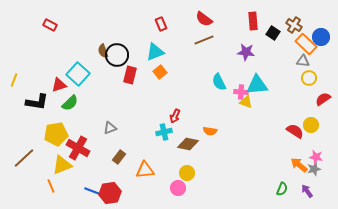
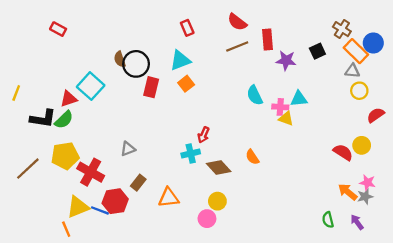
red rectangle: (253, 21) -> (267, 40), moved
black square: (273, 33) -> (317, 51), moved, turned 32
cyan triangle: (257, 85) -> (299, 99), size x0.7
green semicircle: (70, 103) -> (64, 120), moved
orange semicircle: (210, 131) -> (252, 157), moved, turned 48
brown diamond: (188, 144) -> (219, 167), turned 35
brown line: (24, 158) -> (28, 169), moved
yellow triangle: (62, 165) -> (78, 207), moved
orange line: (51, 186) -> (66, 229), moved
green semicircle: (282, 189) -> (328, 220), turned 144
blue line: (92, 191) -> (100, 210), moved
red hexagon: (110, 193) -> (115, 201), moved

